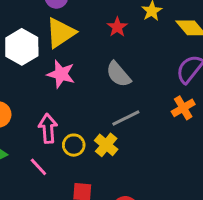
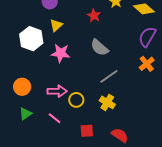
yellow triangle: (61, 33) -> (56, 25), size x0.6
pink arrow: (48, 128) -> (57, 91), turned 102
yellow cross: (106, 145) -> (107, 102), moved

